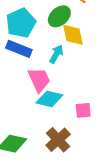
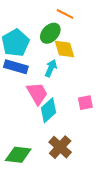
cyan diamond: (49, 99) -> (49, 110), turned -50
pink square: (83, 110) -> (85, 103), moved

